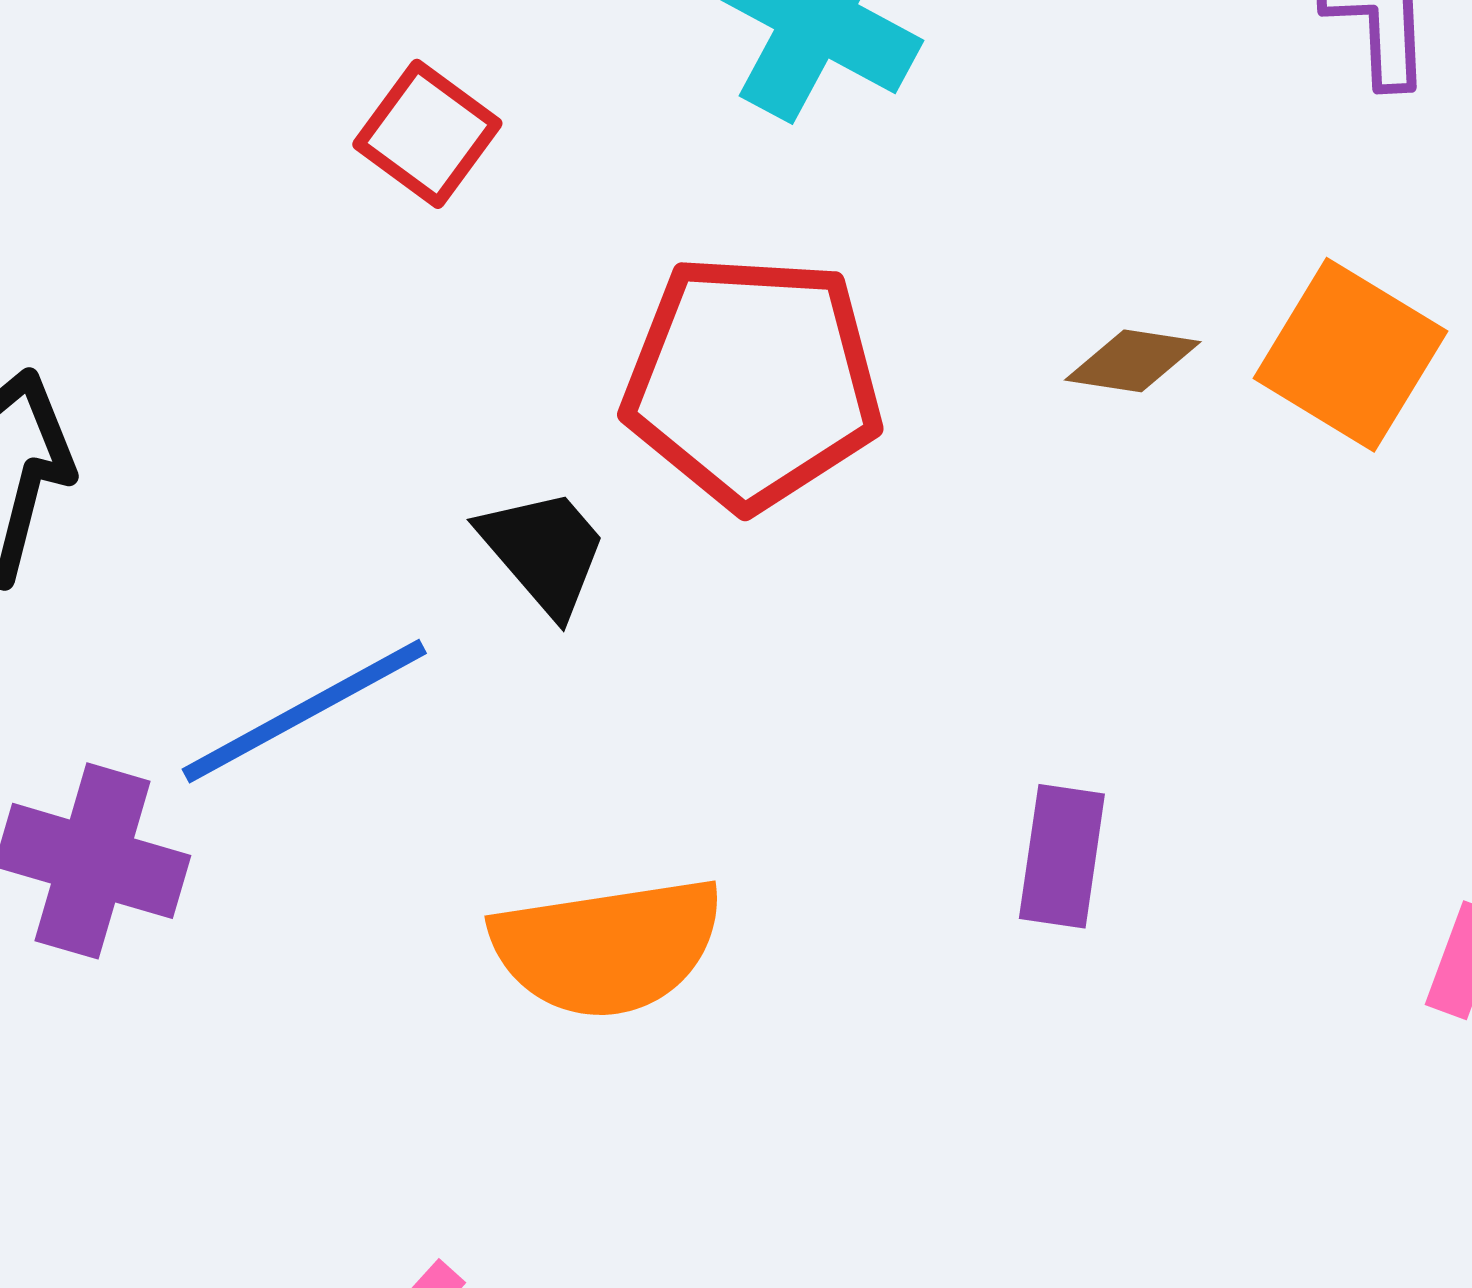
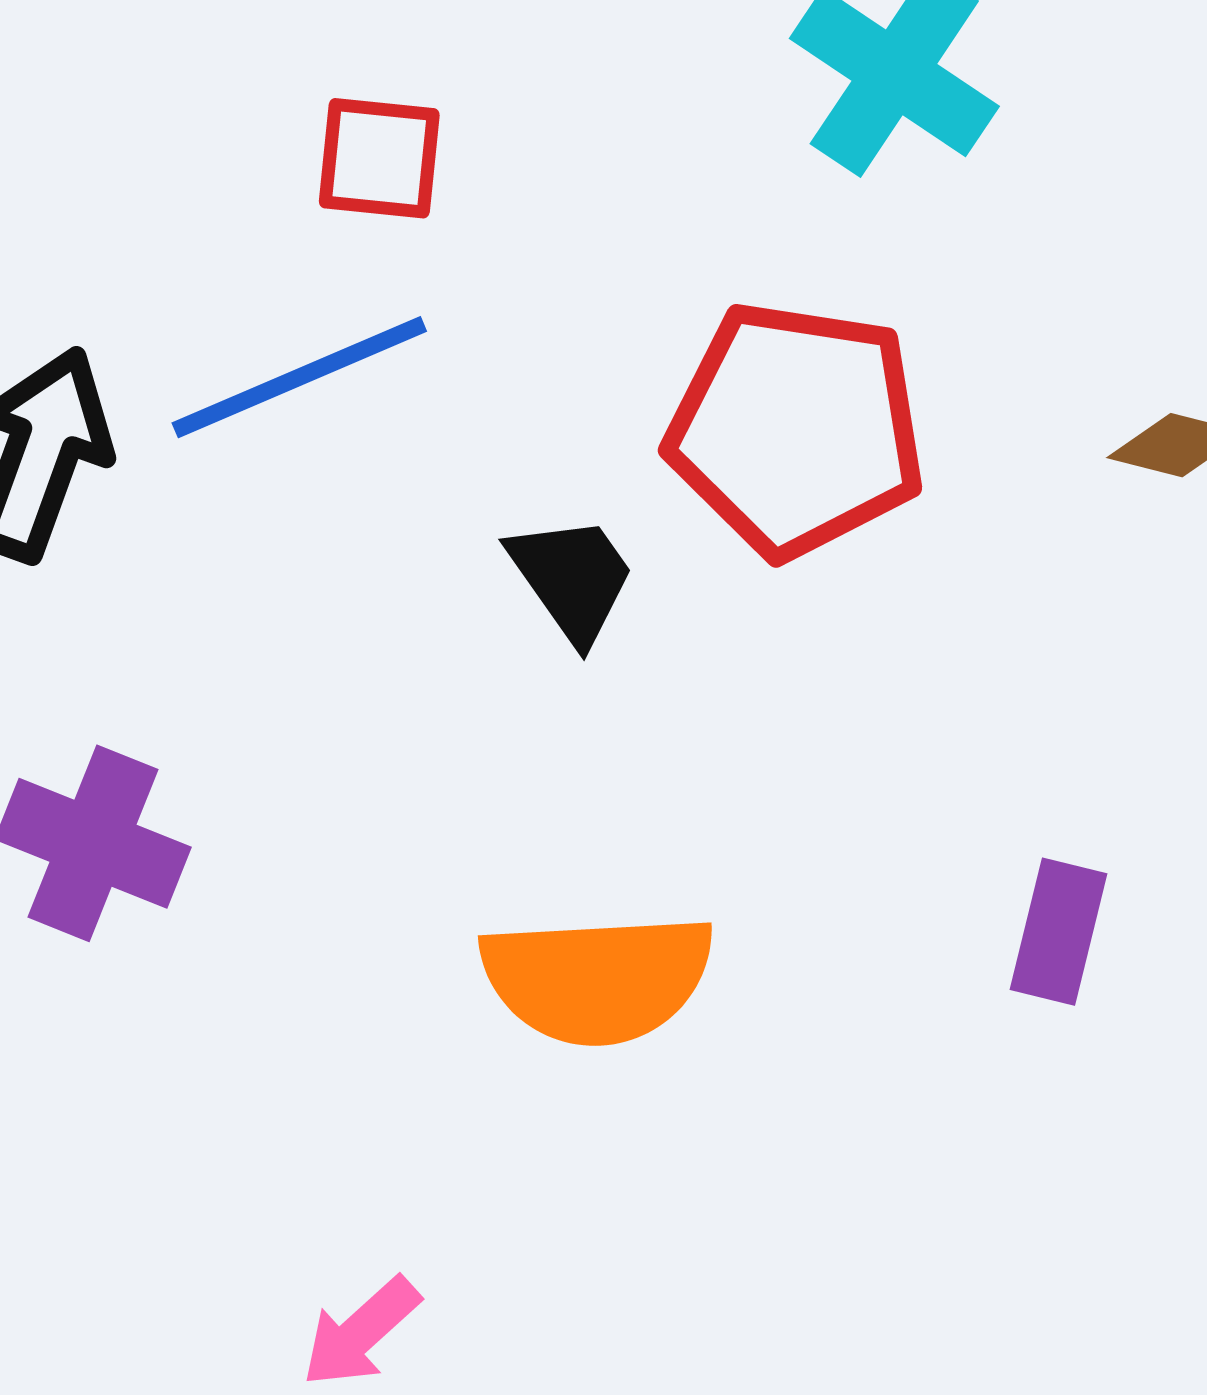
red square: (427, 134) -> (379, 158), moved, turned -36
blue line: (304, 711) -> (299, 377), moved

